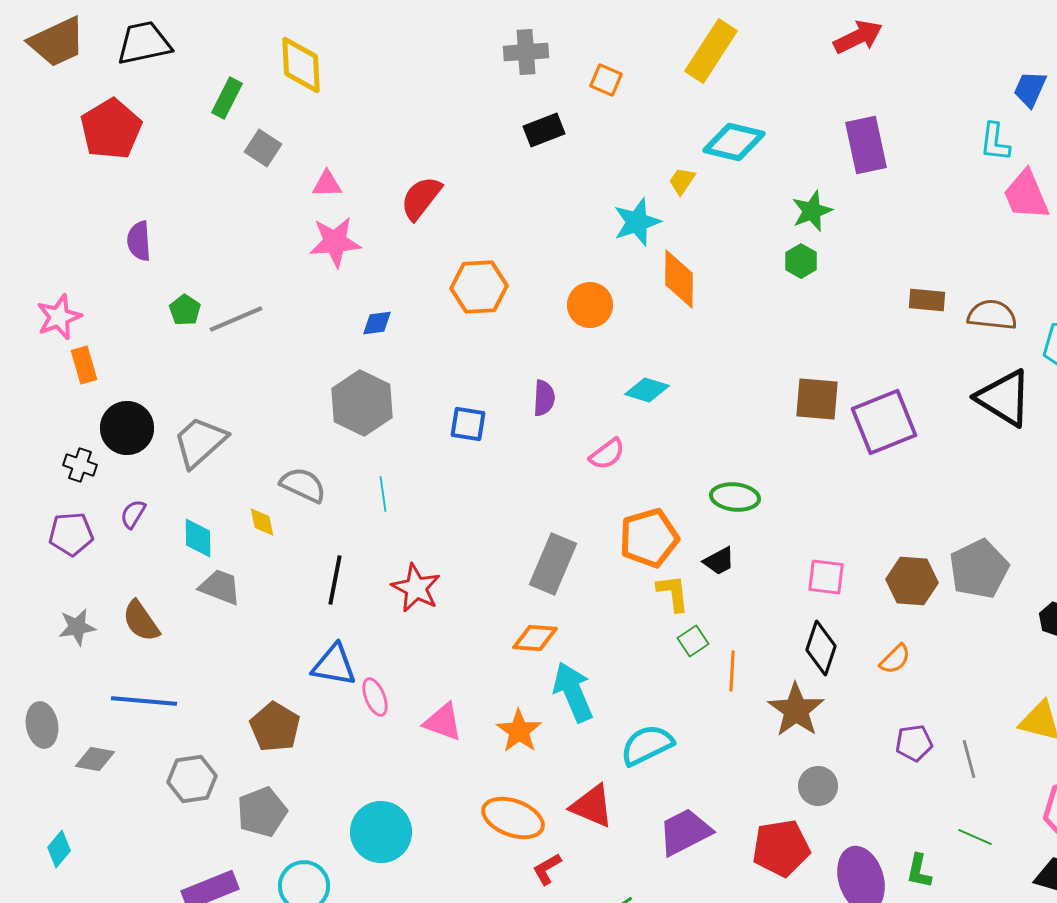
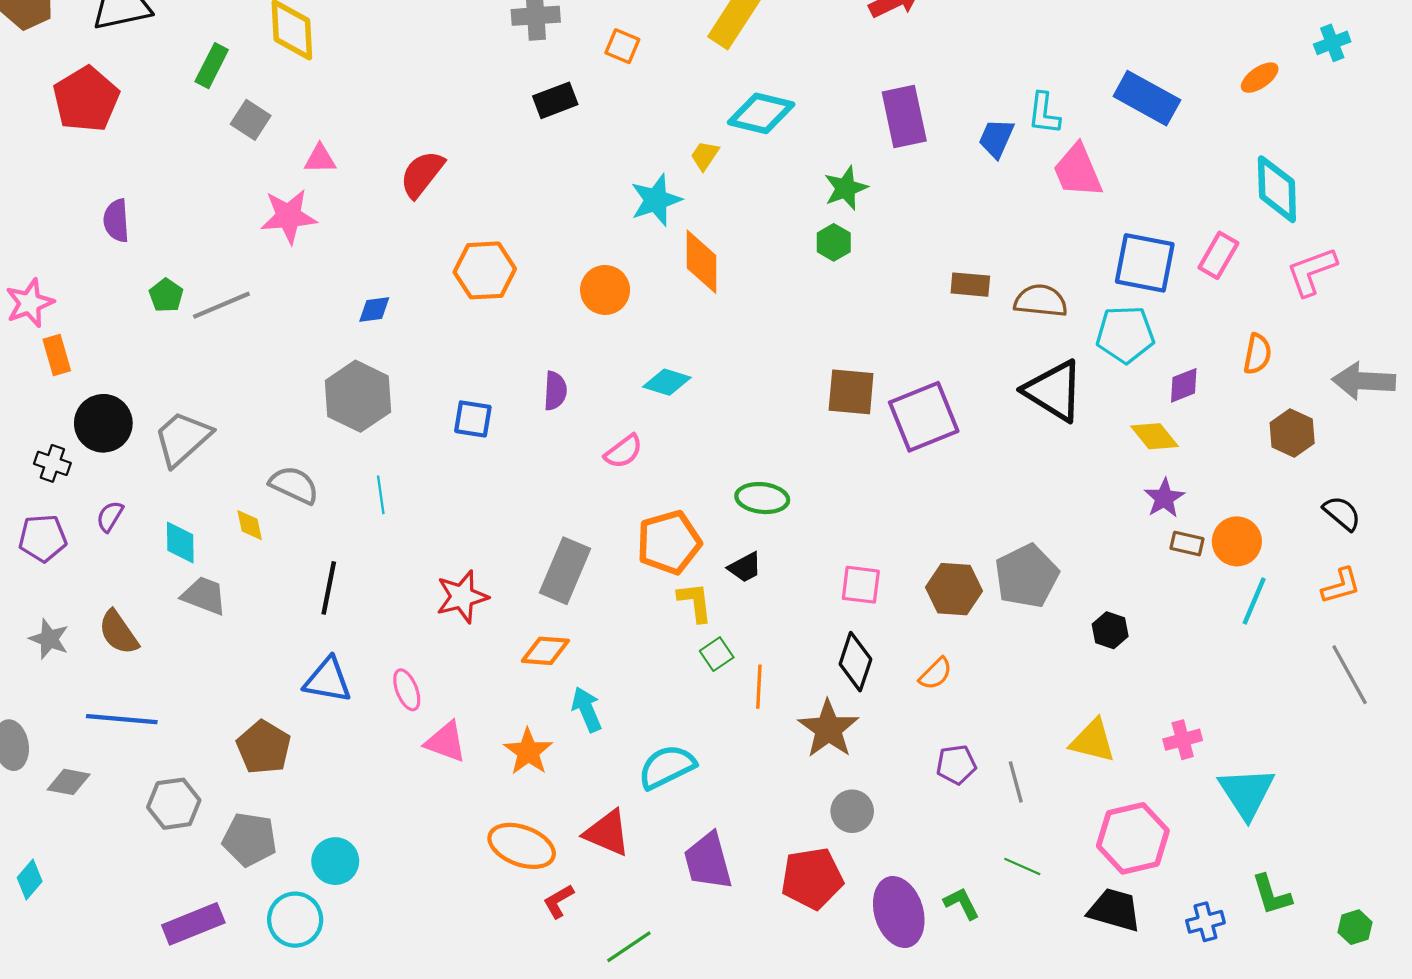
blue trapezoid: (1030, 89) -> (996, 138), moved
pink star: (335, 242) -> (289, 216), moved
red star: (416, 588) -> (462, 597), moved, turned 30
gray star: (77, 627) -> (49, 639), turned 30
cyan arrow: (573, 692) -> (587, 709), size x0.7
pink ellipse: (375, 697) -> (407, 690), moved
gray pentagon: (262, 812) -> (250, 839), turned 30
cyan circle: (381, 832) -> (335, 861), moved, size x0.7
purple trapezoid: (685, 832) -> (708, 861), turned -78
green L-shape: (919, 871) -> (962, 903), turned 141

